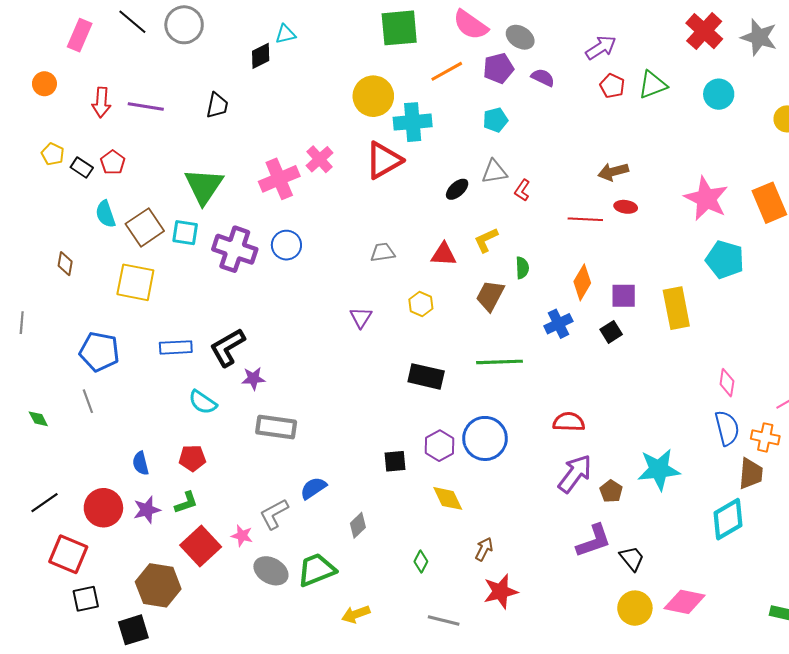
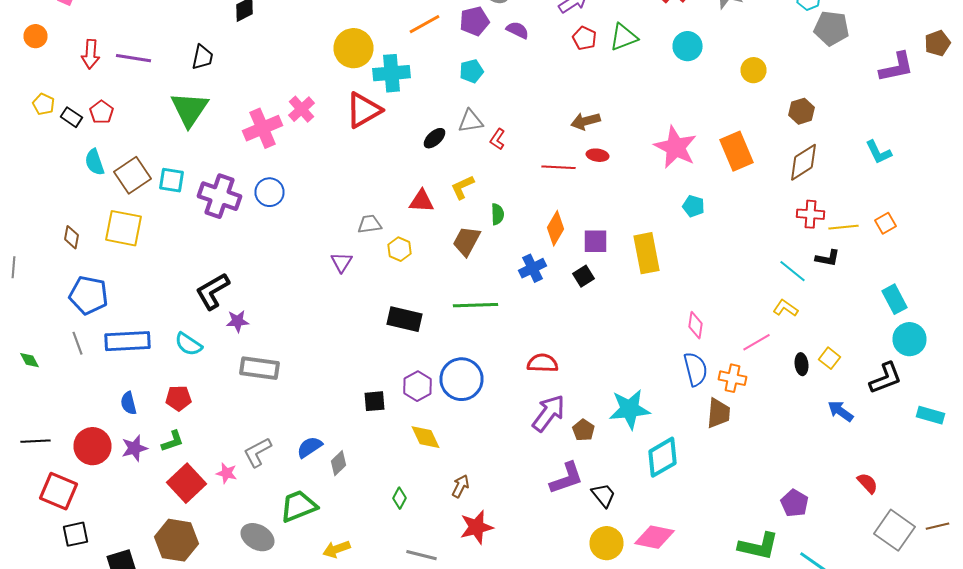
green triangle: (204, 186) -> (190, 109), moved
gray trapezoid: (383, 252) -> (370, 224), moved
cyan pentagon: (725, 260) -> (694, 206), size x0.6
brown diamond: (65, 264) -> (72, 237), moved
blue rectangle: (176, 347) -> (128, 341), moved, size x1.4
blue semicircle: (313, 488) -> (310, 447), moved
black line: (44, 503) -> (36, 441), turned 32
cyan diamond: (728, 519) -> (662, 457), moved
gray ellipse: (271, 571) -> (258, 537), moved
brown hexagon: (158, 585) -> (176, 540), moved

